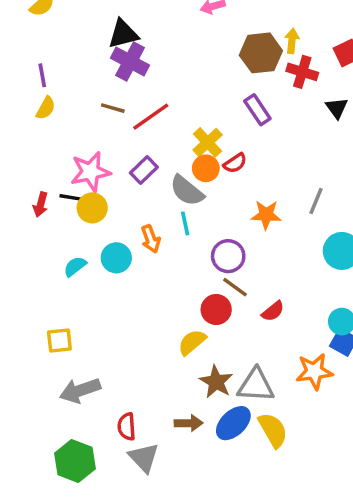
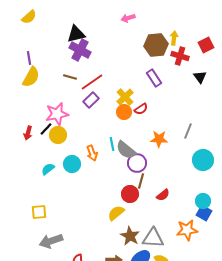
yellow semicircle: (46, 108) -> (31, 77), size x1.5
purple rectangle: (144, 170) -> (91, 100), moved
gray semicircle: (187, 191) -> (126, 150), moved
black line: (72, 198) -> (46, 129), turned -56
brown line: (235, 287) -> (141, 181), turned 70

